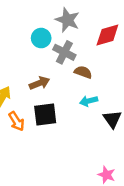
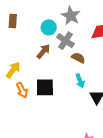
brown arrow: (39, 83) -> (43, 51), moved, turned -35
cyan arrow: (89, 101) -> (80, 81), turned -104

